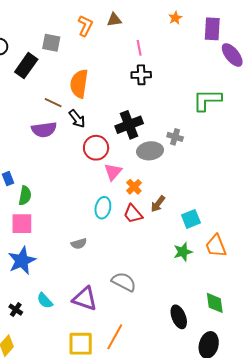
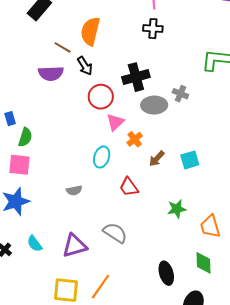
red trapezoid: (133, 214) -> (129, 187), moved
cyan square: (191, 219) -> (190, 160), moved
orange trapezoid: (216, 246) -> (210, 226), moved
purple triangle: (85, 299) -> (75, 246), turned -40

